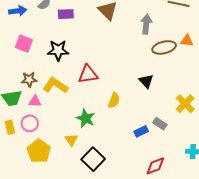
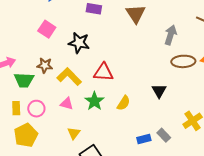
pink triangle: (35, 101) -> (67, 104), moved
green star: (86, 118) -> (94, 101), moved
yellow pentagon: (39, 151) -> (26, 135), moved

